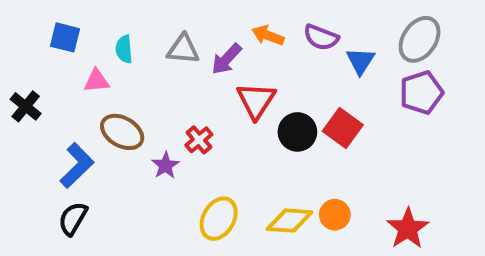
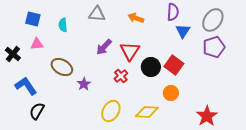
purple semicircle: (321, 37) -> (173, 12), moved, turned -108
gray triangle: (183, 49) -> (97, 14), moved
purple arrow: (227, 59) -> (104, 47), moved
pink triangle: (97, 81) -> (37, 44), moved
red cross: (199, 140) -> (121, 76), moved
blue L-shape: (77, 165) -> (26, 86), moved, turned -80
orange circle: (335, 215) -> (171, 93), moved

